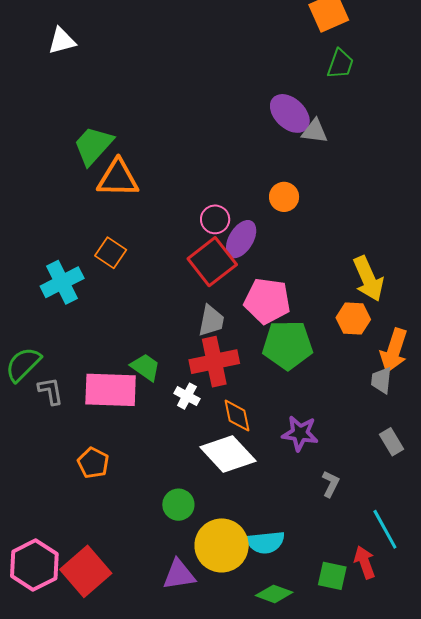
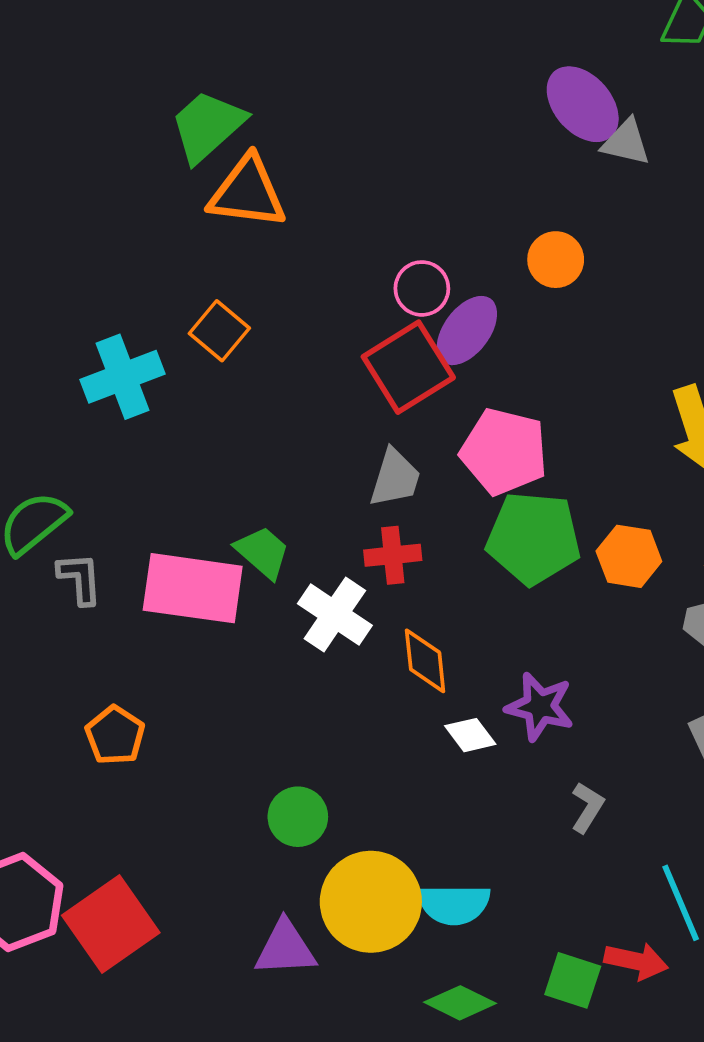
orange hexagon: (353, 319) -> (629, 556), moved
red cross: (214, 362) -> (393, 555), size x0.6
white cross: (187, 396) -> (335, 615), size x1.5
white diamond: (228, 454) -> (470, 735), moved, size x0.5
orange pentagon: (93, 463) -> (115, 735), moved
red arrow: (365, 562) -> (636, 961), turned 116

